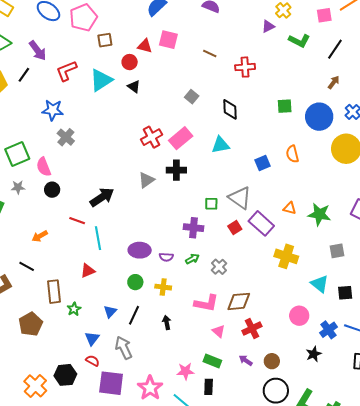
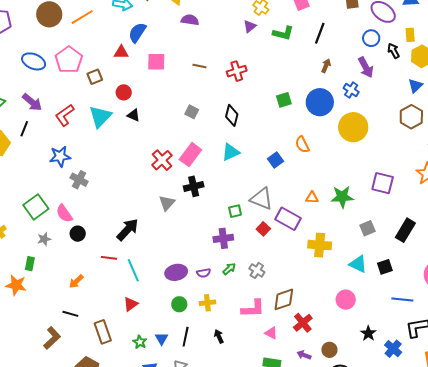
red triangle: (145, 46) -> (121, 52), moved
black diamond: (230, 109) -> (232, 115), turned 30
green star: (74, 309) -> (140, 342), moved
blue cross: (328, 330) -> (393, 349), moved

